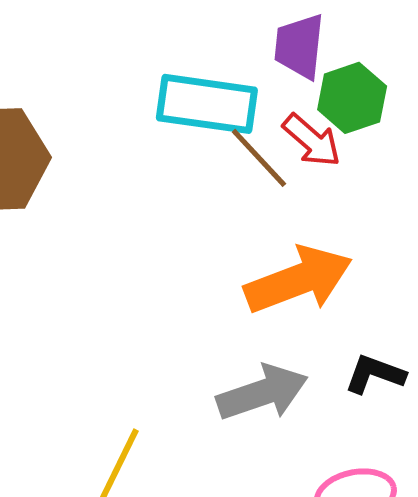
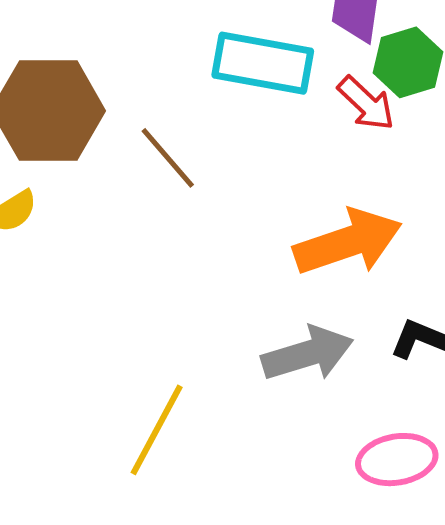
brown line: (259, 158) -> (168, 158), moved

